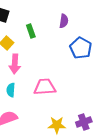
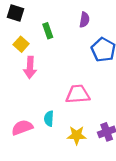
pink trapezoid: (45, 87) -> (78, 94), moved
cyan semicircle: (11, 90) -> (49, 119), moved

